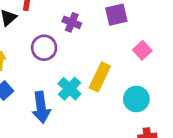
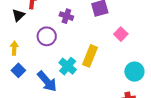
cyan circle: (136, 99) -> (134, 72), moved
blue arrow: (41, 107) -> (47, 81), turned -30

